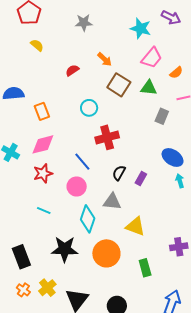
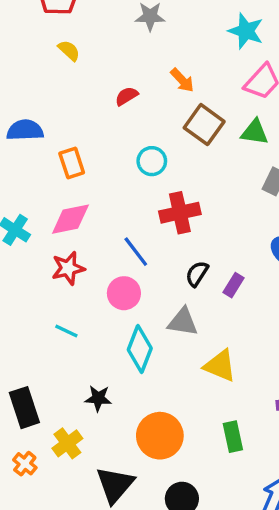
black star: (65, 249) -> (98, 398), size x0.6
orange circle: (106, 253) -> (160, 436), moved
yellow cross: (47, 288) -> (67, 443), moved

